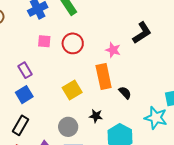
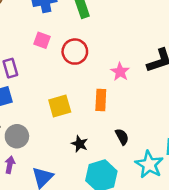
orange rectangle: (104, 76) -> (101, 100), size x0.7
black semicircle: (125, 93) -> (122, 137), moved
gray circle: (68, 127) -> (17, 136), moved

